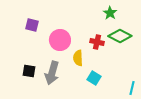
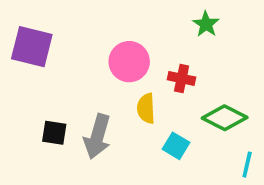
purple square: (32, 25) -> (32, 47), moved, size x1.6
green diamond: (120, 36) -> (225, 118), moved
pink circle: (60, 40) -> (129, 62), moved

